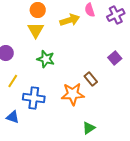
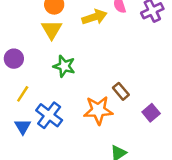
purple square: (115, 58) -> (151, 113), moved
blue cross: (34, 98) -> (49, 115), turned 30
blue triangle: (13, 117) -> (23, 127), moved, turned 40

